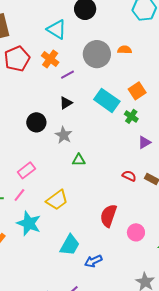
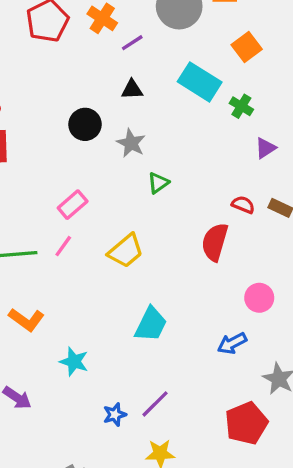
orange square: (137, 91) -> (247, 47), moved
black triangle: (66, 103) -> (132, 89), turned 32
green triangle: (79, 160) -> (158, 183), turned -32
red semicircle: (108, 216) -> (215, 242), moved
cyan star: (29, 223) -> (74, 362), moved, size x0.7
blue arrow: (93, 261) -> (232, 343), moved

